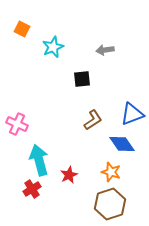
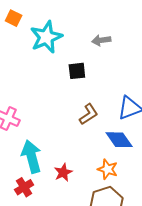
cyan star: (53, 47) -> (46, 37), size x1.4

